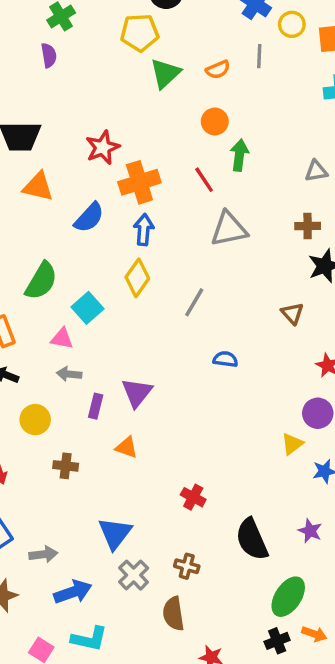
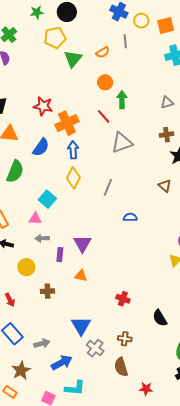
red star: (103, 147) -> (43, 106), turned -30
green semicircle: (41, 281) -> (15, 171), moved
black semicircle: (252, 539) -> (160, 318), size x0.7

